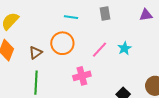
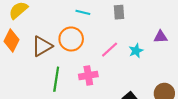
purple triangle: (146, 15) -> (161, 37), moved
brown triangle: (36, 53) -> (42, 46), size x1.5
green line: (36, 83) -> (56, 79), moved

